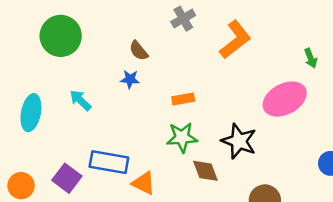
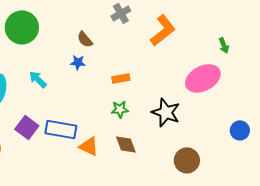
green star: (182, 137) -> (120, 109), size x0.7
brown diamond: (205, 171) -> (126, 144), moved
purple square: (67, 178) -> (27, 127), moved

